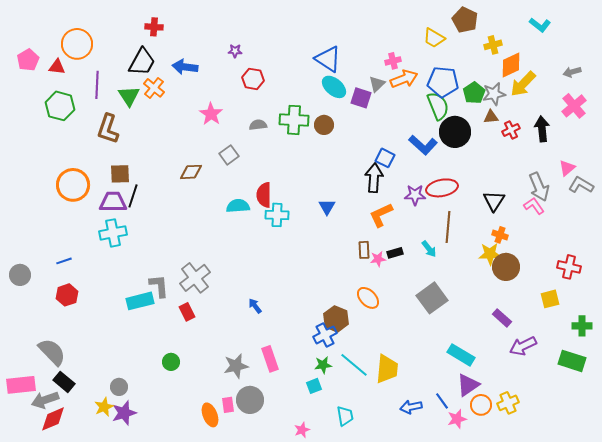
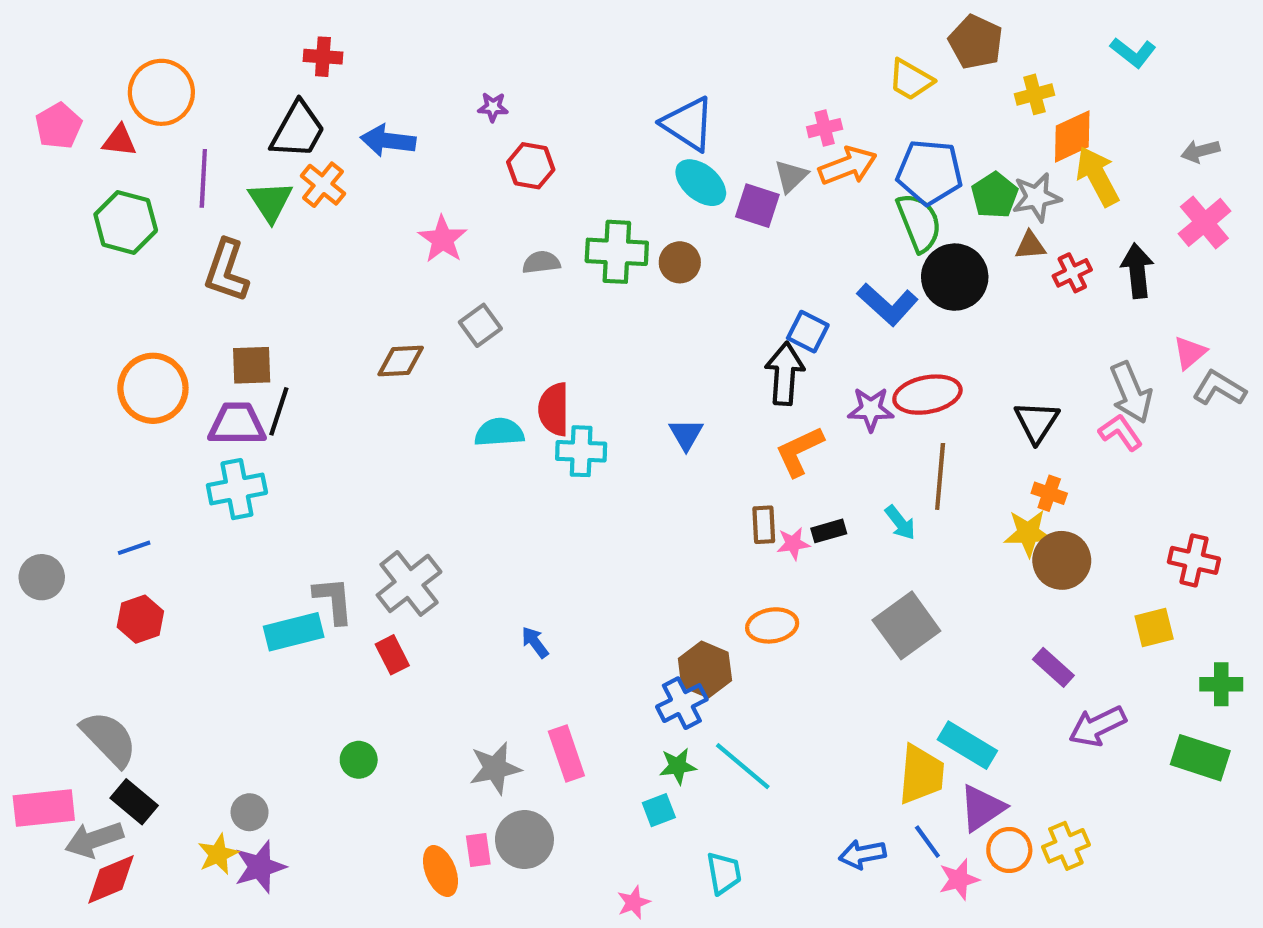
yellow arrow: (523, 84) -> (1097, 176), turned 108
orange ellipse: (368, 298) -> (772, 625), turned -55
yellow trapezoid: (387, 369) -> (921, 774), moved

